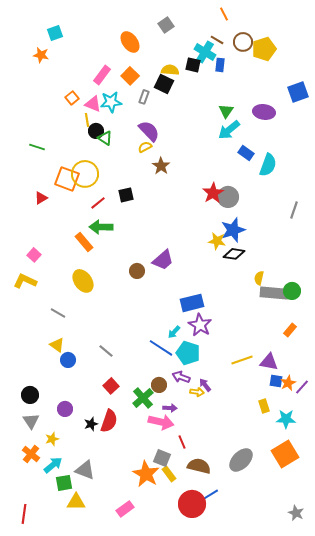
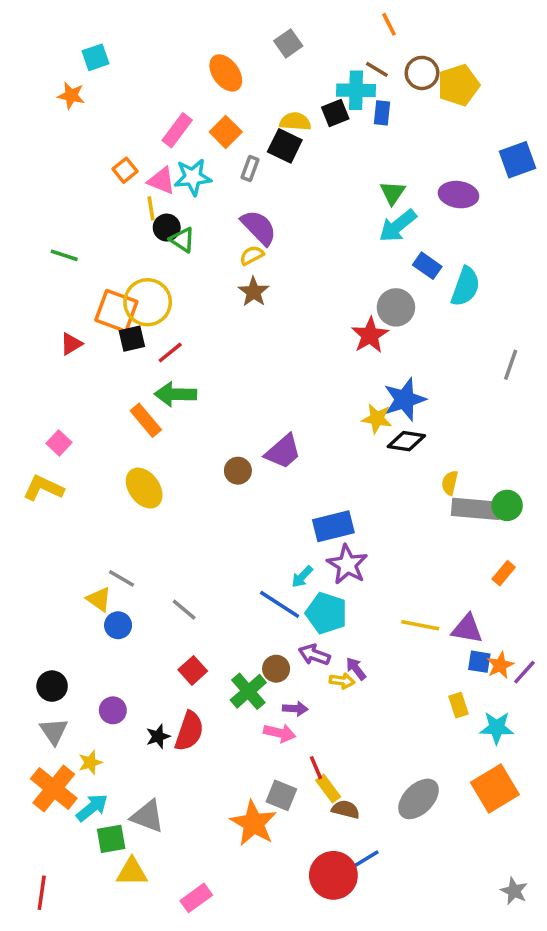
cyan cross: (205, 52) -> (356, 90), turned -30
black square: (193, 65) -> (335, 113), turned -35
brown star: (161, 166) -> (254, 292), moved
black square: (126, 195) -> (132, 339), moved
gray circle: (228, 197) -> (396, 307), moved
gray line: (58, 313) -> (122, 578), moved
yellow line: (242, 360) -> (420, 625), turned 30
pink arrow: (161, 422) -> (280, 733), size x0.7
orange cross: (31, 454) -> (54, 789), size x1.5
brown semicircle: (199, 466) -> (346, 809), size x0.7
yellow rectangle: (169, 474) -> (328, 789), moved
pink rectangle: (125, 509) -> (196, 898), moved

